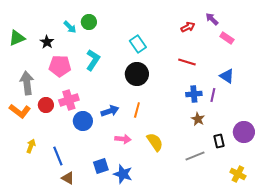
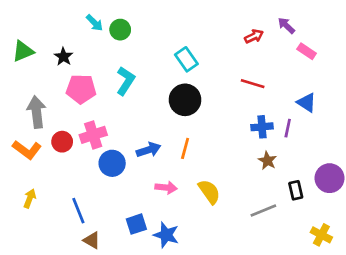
cyan arrow: (70, 27) -> (95, 23), moved
yellow arrow: (31, 146) -> (30, 198), moved

